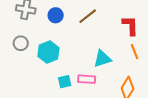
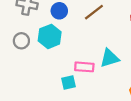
cyan hexagon: (48, 52) -> (50, 36), moved
pink rectangle: (87, 79) -> (84, 67), moved

